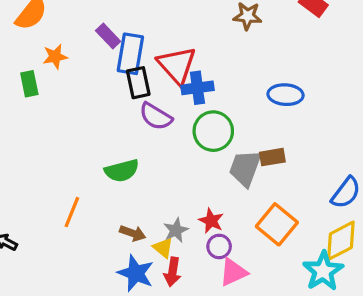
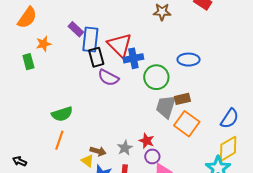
green circle: (213, 131) -> (156, 77), moved
green semicircle: (122, 171) -> (62, 114), moved
orange square: (277, 224) -> (187, 124), moved
yellow triangle: (163, 248) -> (87, 161), moved

